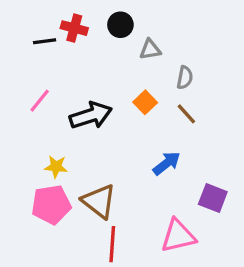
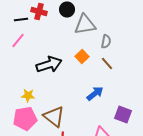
gray triangle: (150, 49) -> (85, 24), size x1.6
pink line: (40, 101) -> (18, 40), moved

